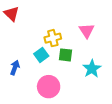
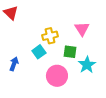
green square: (65, 55) -> (70, 52), moved
pink circle: (49, 87) -> (57, 76), moved

